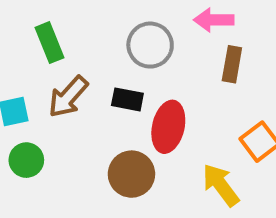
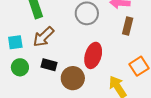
black rectangle: (127, 99) -> (49, 65), moved

